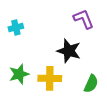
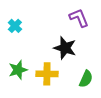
cyan cross: (16, 28) -> (15, 26), turned -32

